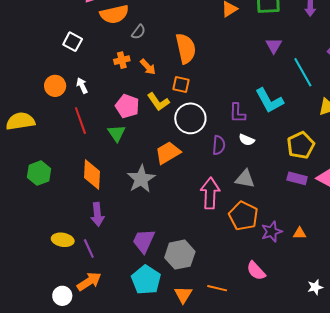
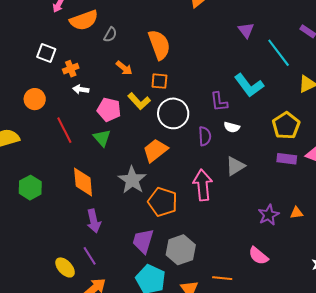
orange cross: (122, 60) -> (71, 69), moved
white arrow: (82, 86) -> (81, 89), moved, turned -49
gray triangle: (245, 179) -> (235, 166), turned -35
orange pentagon: (243, 216) -> (163, 202), moved
yellow ellipse: (63, 240) -> (65, 267), moved, turned 45

